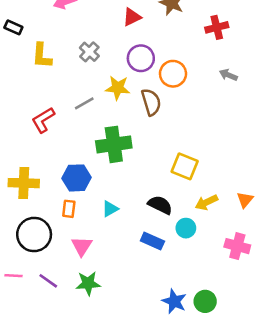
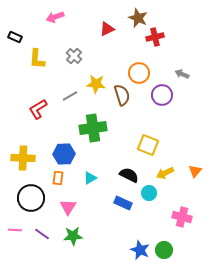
red cross: (217, 27) -> (155, 37), moved
purple circle: (141, 58) -> (162, 95), moved
pink cross: (237, 246) -> (182, 217), moved

